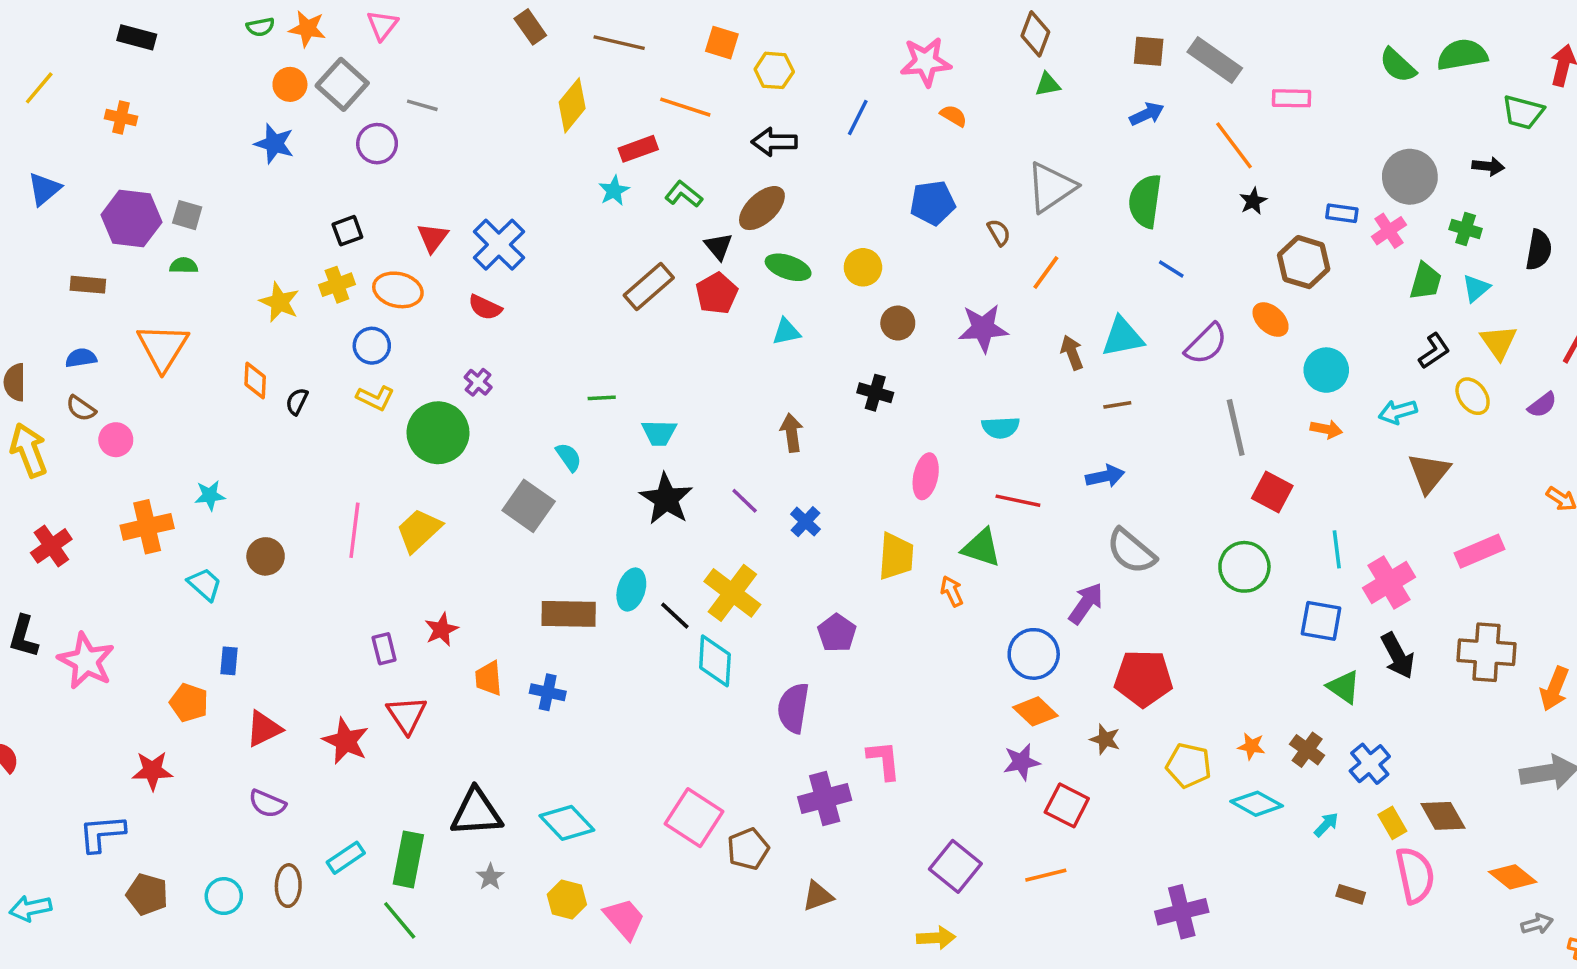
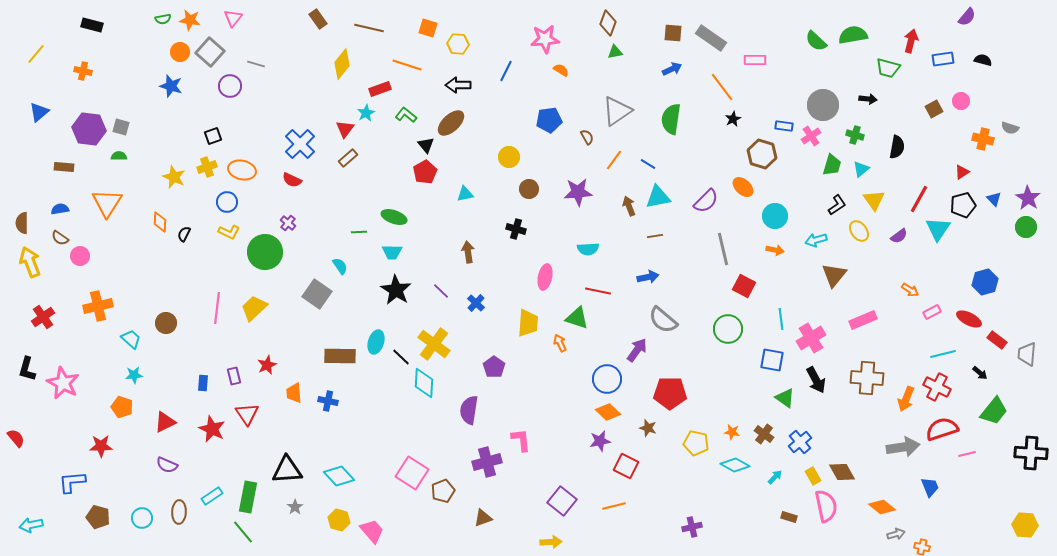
red triangle: (433, 238) -> (345, 129), moved
green ellipse: (788, 267) -> (394, 217), moved
blue line: (1171, 269) -> (648, 164), moved
brown rectangle: (649, 286) -> (348, 158), moved, size x0.7
cyan star: (210, 495) -> (134, 375), moved
blue rectangle: (229, 661) -> (203, 383), moved
purple cross: (1182, 912) -> (692, 527), size x0.7

